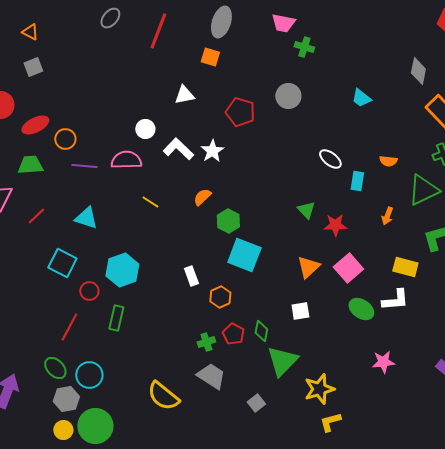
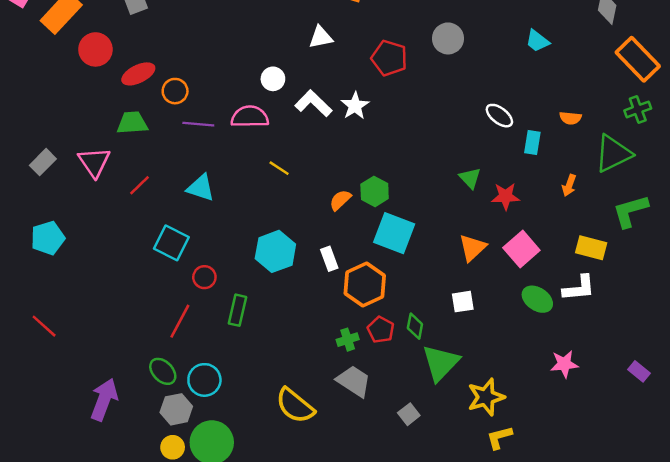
orange semicircle: (202, 197) -> (340, 200), moved
cyan hexagon: (122, 270) -> (275, 251), moved
orange hexagon: (220, 297) -> (365, 284), size x1.6

